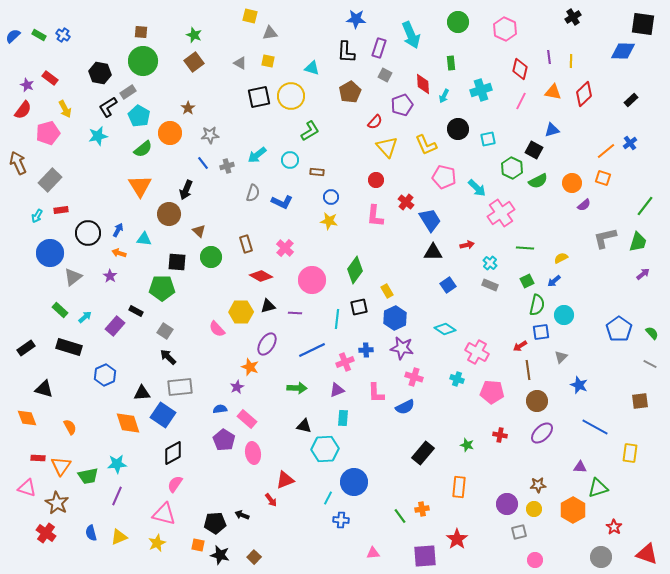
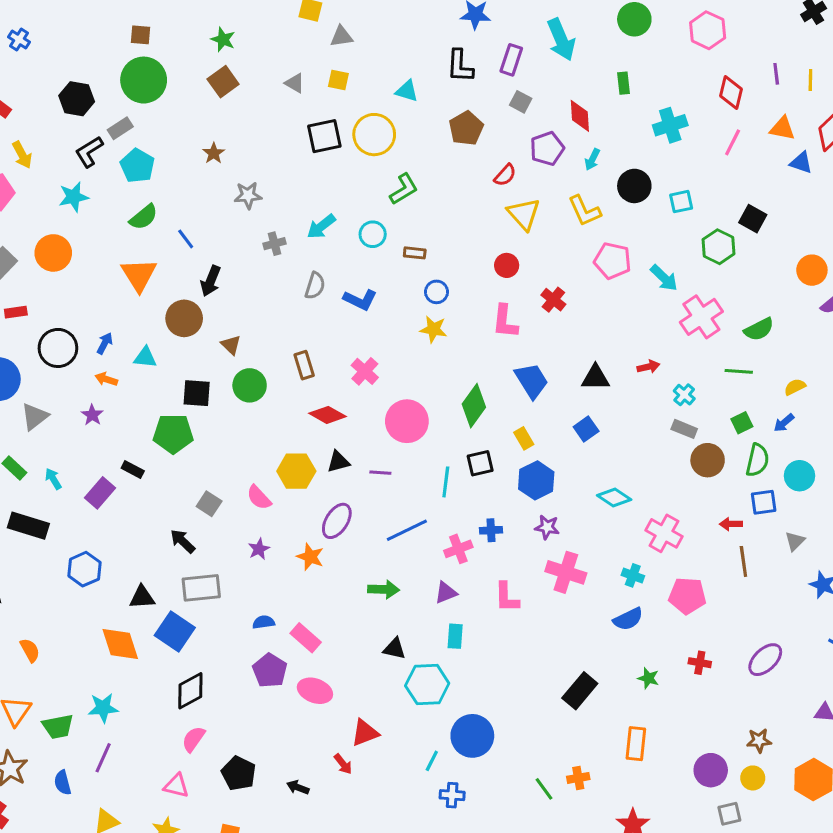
cyan arrow: (444, 96) -> (592, 159), moved
blue triangle: (552, 130) -> (801, 163), moved, turned 35
orange circle: (170, 133) -> (53, 253), moved
blue line: (203, 163) -> (186, 239), moved
green semicircle: (538, 181) -> (759, 329), moved
blue trapezoid: (430, 220) -> (532, 381), moved
blue square: (448, 285) -> (586, 429), moved
cyan arrow: (85, 317) -> (53, 479), turned -80
gray square: (165, 331) -> (209, 504), moved
red arrow: (520, 346) -> (731, 524), turned 32
purple star: (402, 348) -> (547, 527), size x0.7
pink cross: (414, 377) -> (566, 572), size x1.4
purple star: (237, 387) -> (259, 549), moved
brown circle: (537, 401) -> (708, 460), moved
blue semicircle: (405, 407) -> (628, 619), moved
pink ellipse: (253, 453) -> (315, 691), turned -60
pink triangle: (164, 514) -> (176, 786), size x0.7
black pentagon: (215, 523) -> (239, 773), moved, turned 30
blue semicircle: (91, 533) -> (63, 783), moved

